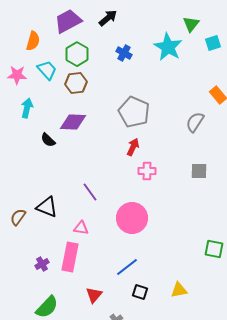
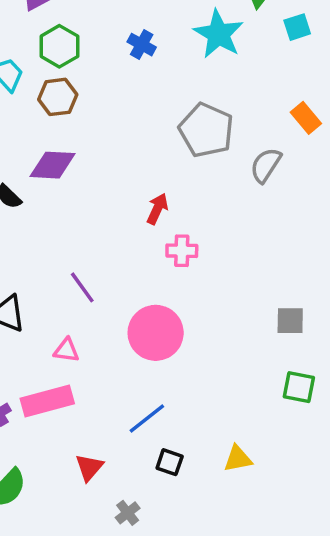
gray pentagon: (134, 112) -> (206, 130), moved
gray square: (199, 171) -> (290, 321), moved
pink rectangle: (70, 257) -> (47, 401), turned 64

